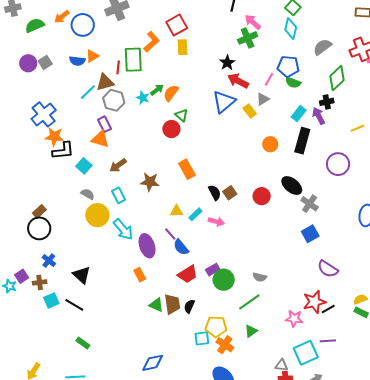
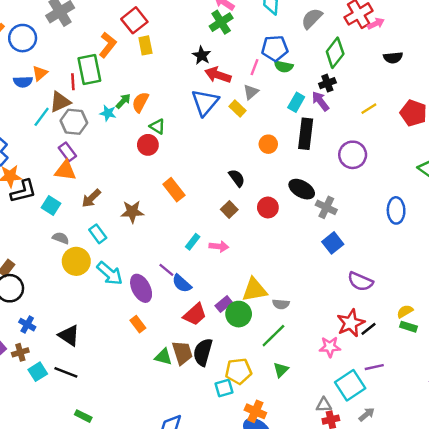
black semicircle: (215, 193) -> (237, 178), moved
yellow triangle: (176, 211) -> (254, 290), moved, size x1.6
black semicircle: (189, 306) -> (203, 352), size x1.6
orange cross: (225, 345) -> (255, 411), moved

